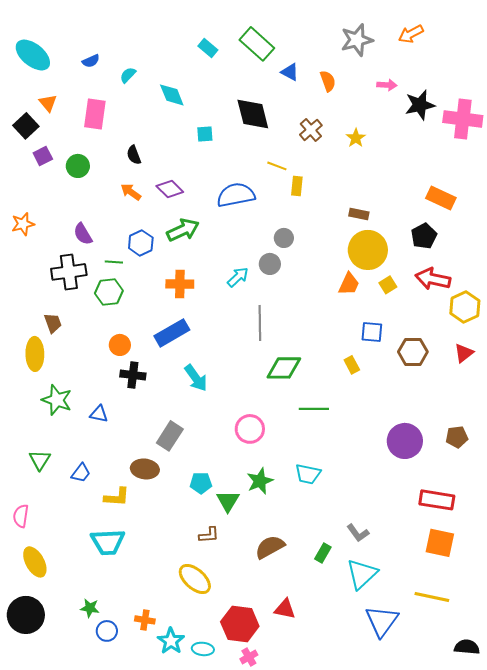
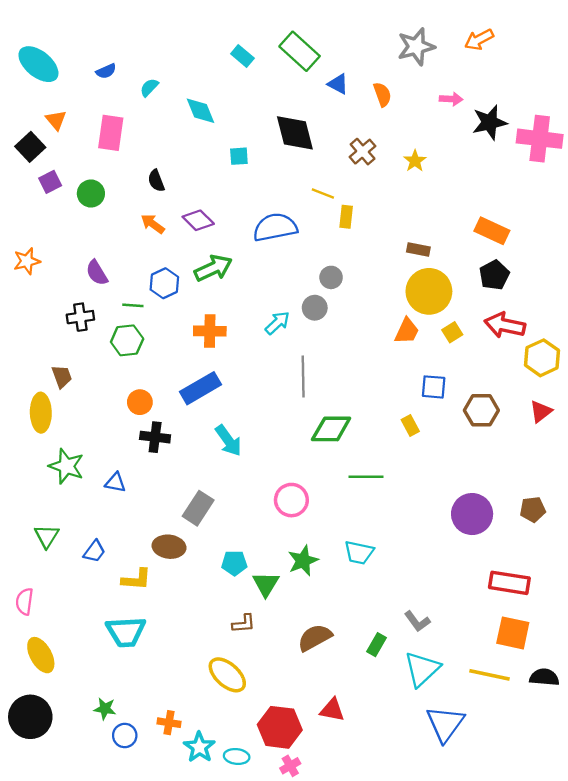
orange rectangle: (441, 198) -> (492, 231), moved
black cross: (69, 272) -> (80, 317), size x0.7
yellow line: (432, 597) -> (490, 675), moved
black semicircle: (467, 647) -> (544, 677), moved

